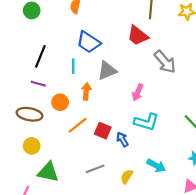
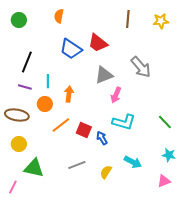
red trapezoid: (138, 36) -> (98, 43), moved
cyan line: (73, 66) -> (48, 81), moved
gray triangle: (107, 71) -> (104, 75), moved

